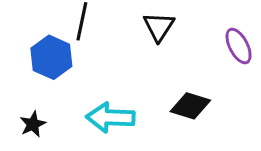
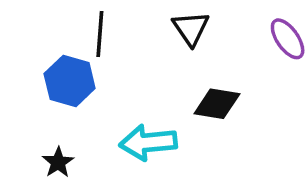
black diamond: (190, 106) -> (217, 104), moved

